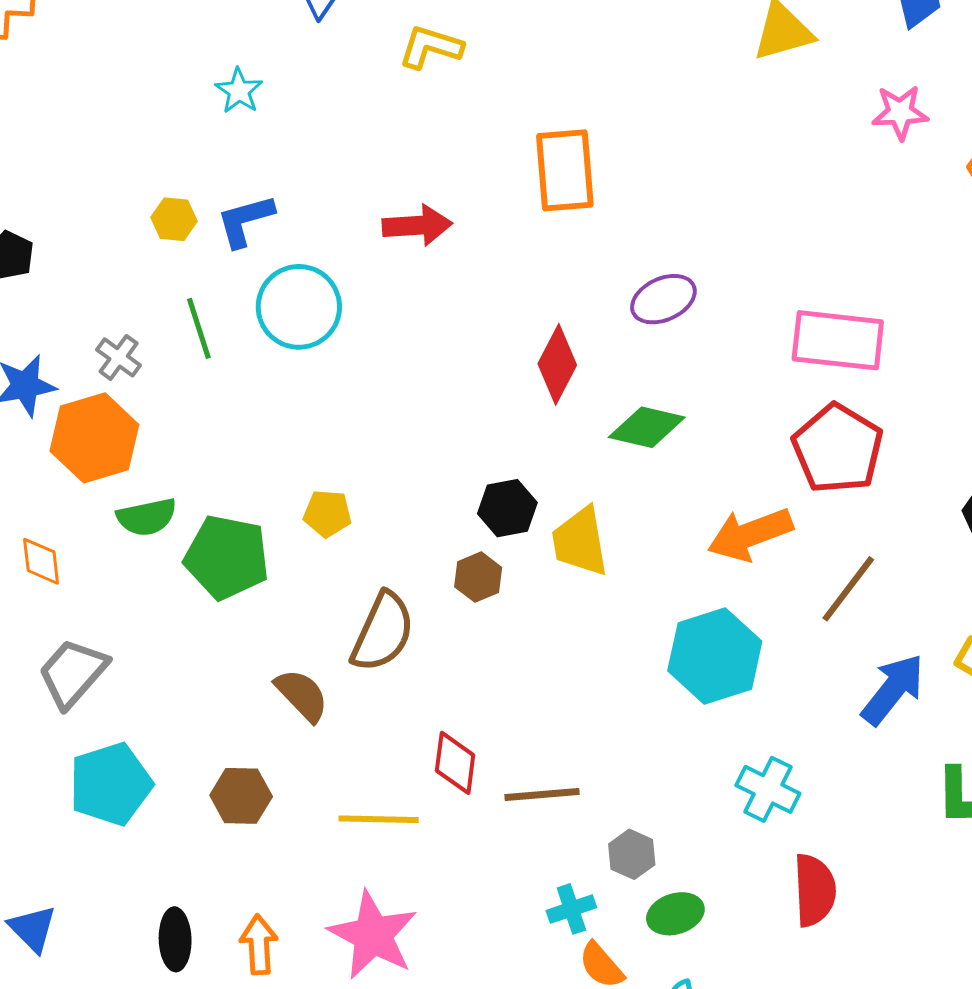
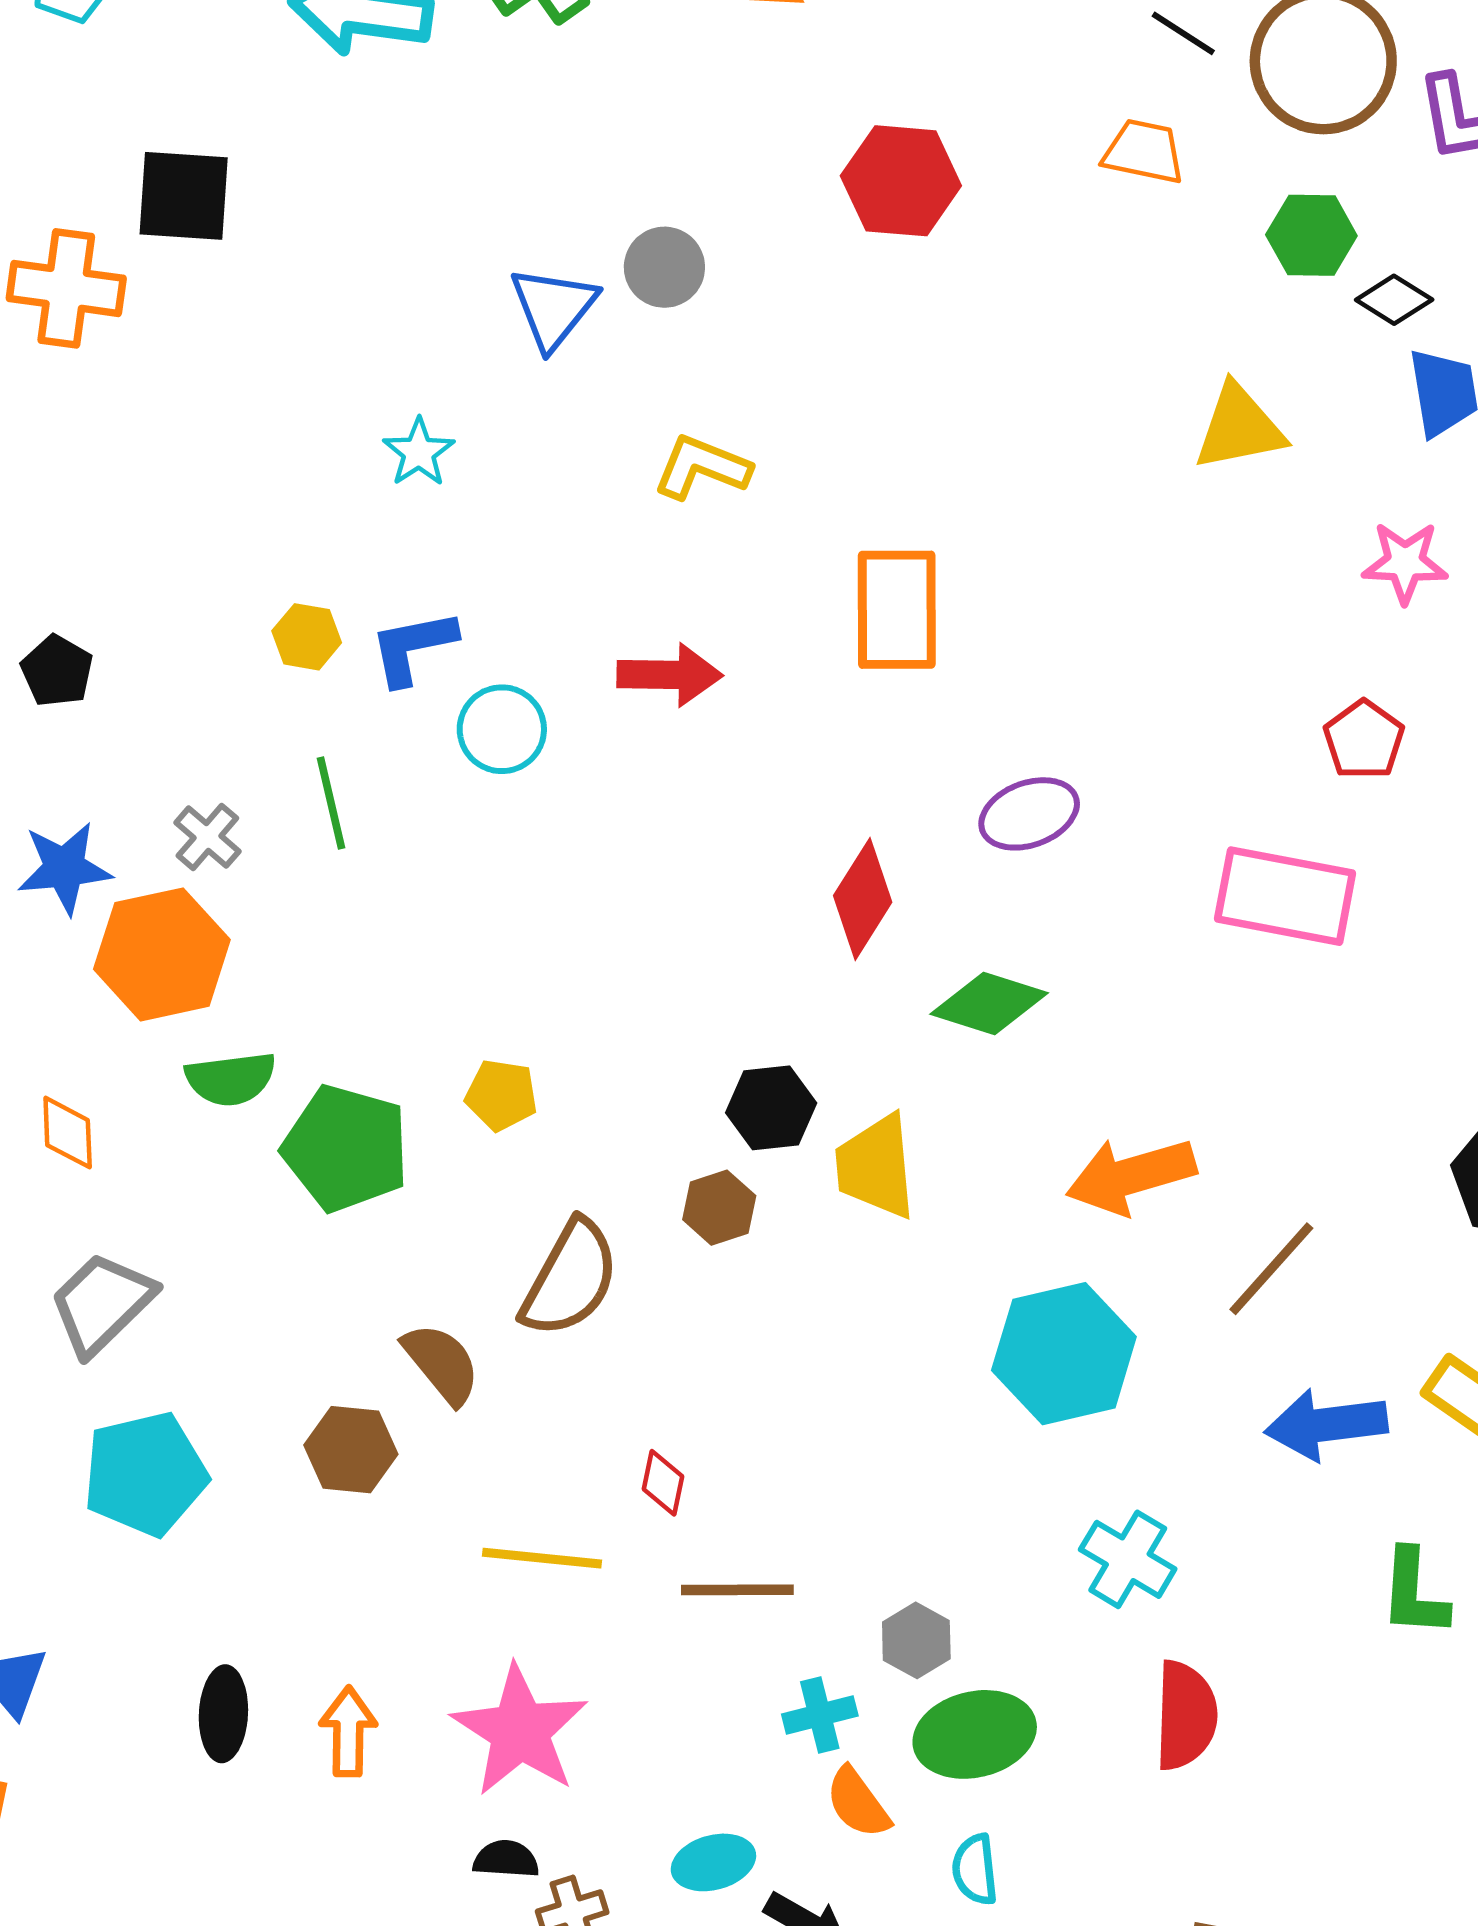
yellow L-shape: (431, 47) -> (702, 467), moved
cyan circle: (299, 307) -> (502, 729), moved, size x0.7
red pentagon: (838, 449) -> (1364, 740), moved, size x0.6
blue arrow: (893, 689) -> (1326, 1425), turned -140
red diamond: (455, 763) -> (663, 1483), size x0.7
brown line: (542, 794) -> (737, 1590), moved
brown hexagon: (241, 796) -> (351, 1450), moved
green ellipse: (675, 914) -> (975, 1734), size x1.4

